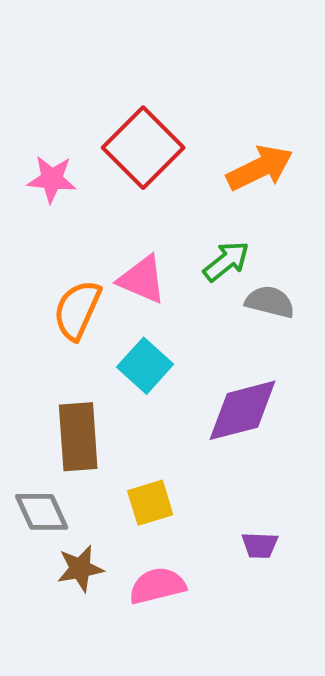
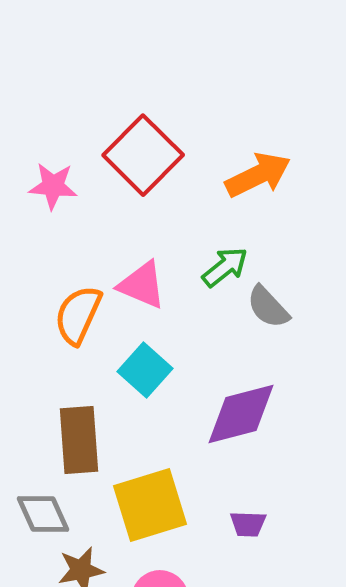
gray semicircle: (270, 302) -> (268, 307), turned -147
yellow square: (150, 503) -> (150, 505), size x1.6
purple trapezoid: (260, 545) -> (248, 524), moved

